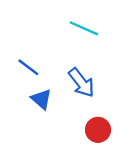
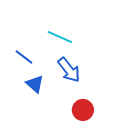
cyan line: (84, 28) -> (60, 37), moved

